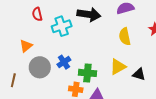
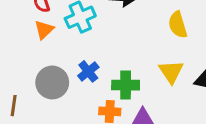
orange triangle: (26, 46) -> (44, 30), moved
yellow triangle: (118, 67) -> (171, 72), turned -30

